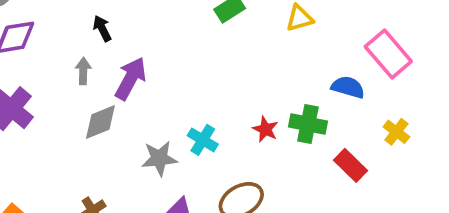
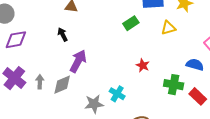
gray arrow: (83, 71) -> (40, 82), moved
red star: (265, 129) -> (143, 65), moved
red rectangle: (351, 165) -> (198, 96), moved

